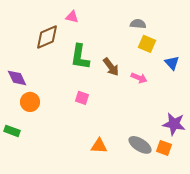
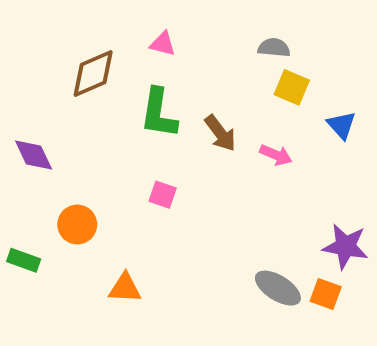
pink triangle: (72, 17) -> (163, 44), moved
orange circle: (30, 102) -> (77, 224), moved
orange triangle: (99, 146) -> (125, 288), moved

